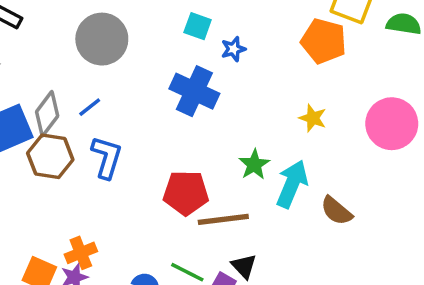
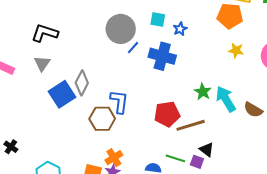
gray circle: (102, 39) -> (121, 29), moved
blue line: (90, 107) -> (133, 48), moved
yellow star: (313, 118) -> (236, 50), moved
brown hexagon: (50, 156) -> (102, 119), moved
cyan arrow: (292, 184) -> (226, 99), turned -44

